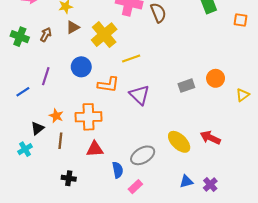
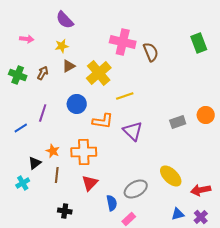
red arrow: (210, 138) -> (201, 190), moved, turned -36
red triangle: (95, 149) -> (90, 183), turned -42

